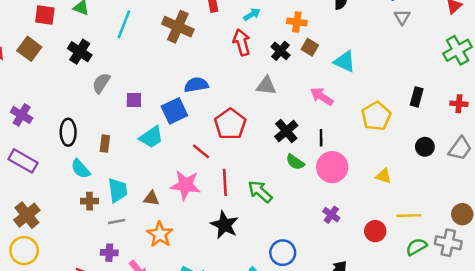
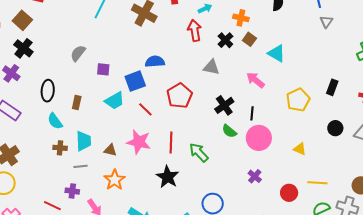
black cross: (80, 52) -> (23, 48), moved
red line: (201, 151) -> (145, 109), moved

